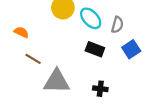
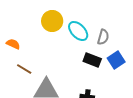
black rectangle: (95, 49) -> (92, 60), moved

